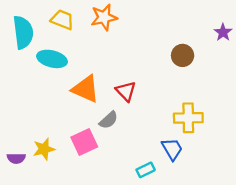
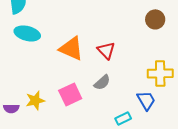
cyan ellipse: (52, 59) -> (27, 33), moved
gray semicircle: (109, 120) -> (102, 82), moved

